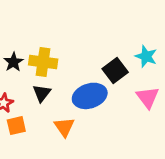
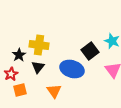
black star: (13, 62) -> (19, 55), moved
blue ellipse: (90, 96) -> (72, 69), turned 35

